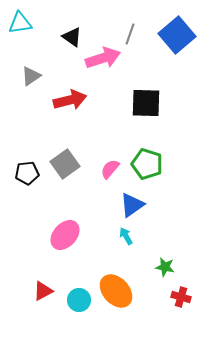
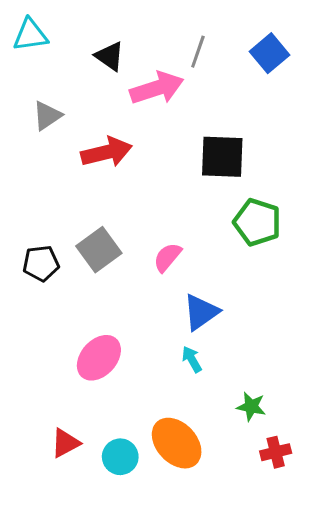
blue square: (177, 35) -> (269, 53), size x0.7
green pentagon: (147, 164) -> (257, 222), moved
red cross: (181, 297) -> (276, 452), turned -30

